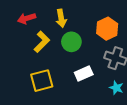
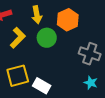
orange hexagon: (107, 29) -> (68, 20), moved
white rectangle: (84, 73) -> (42, 86), moved, turned 54

